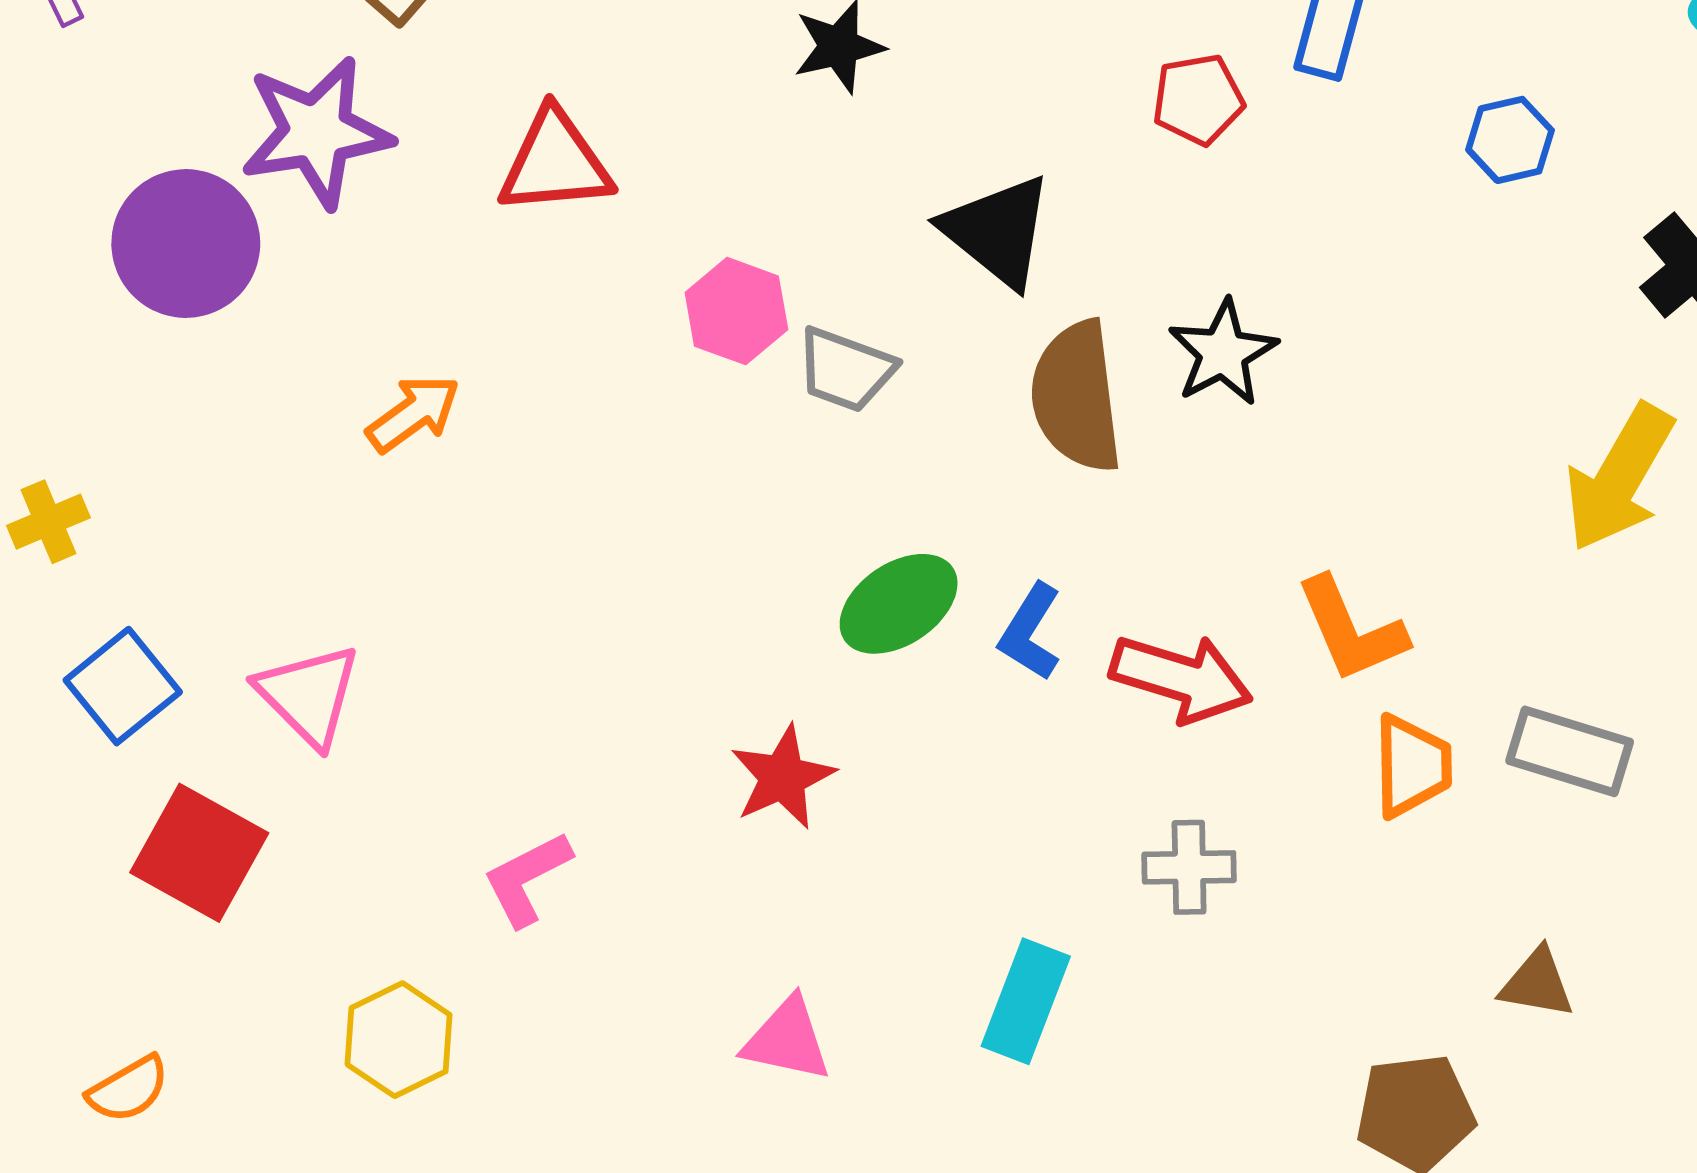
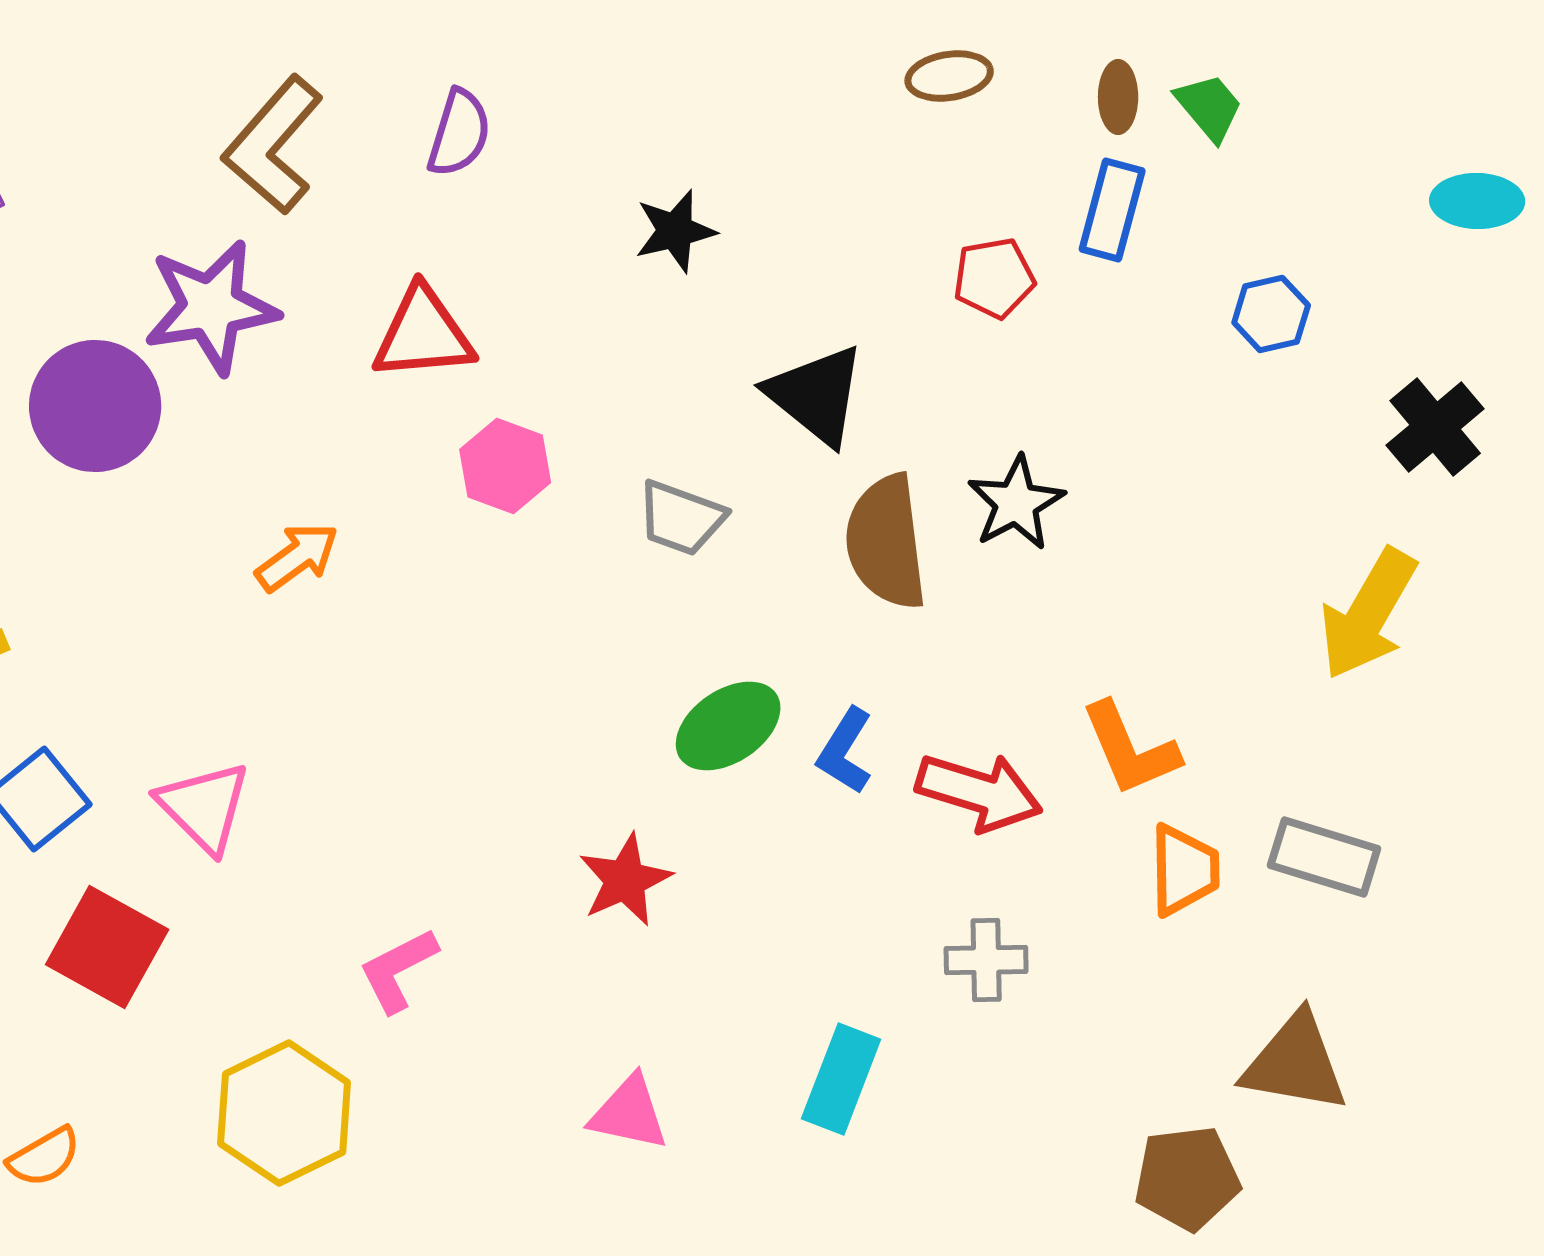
pink hexagon: (736, 311) -> (505, 466), moved
brown triangle: (1537, 983) -> (1295, 1063), size x1.6
yellow hexagon: (399, 1040) -> (284, 1113), size x1.4

